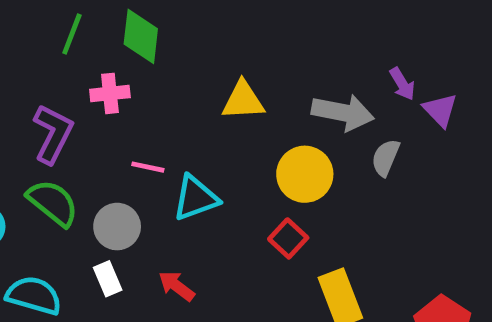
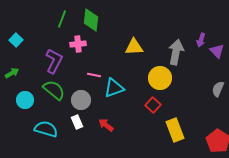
purple arrow: (402, 84) -> (201, 40), turned 48
gray arrow: (343, 112) -> (176, 52), turned -90
gray semicircle: (386, 158) -> (218, 89), moved

